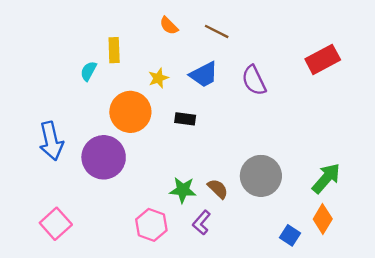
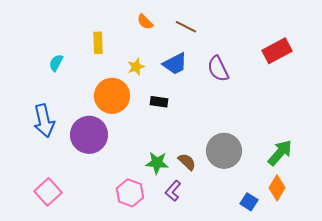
cyan semicircle: (88, 71) -> (56, 63), moved

